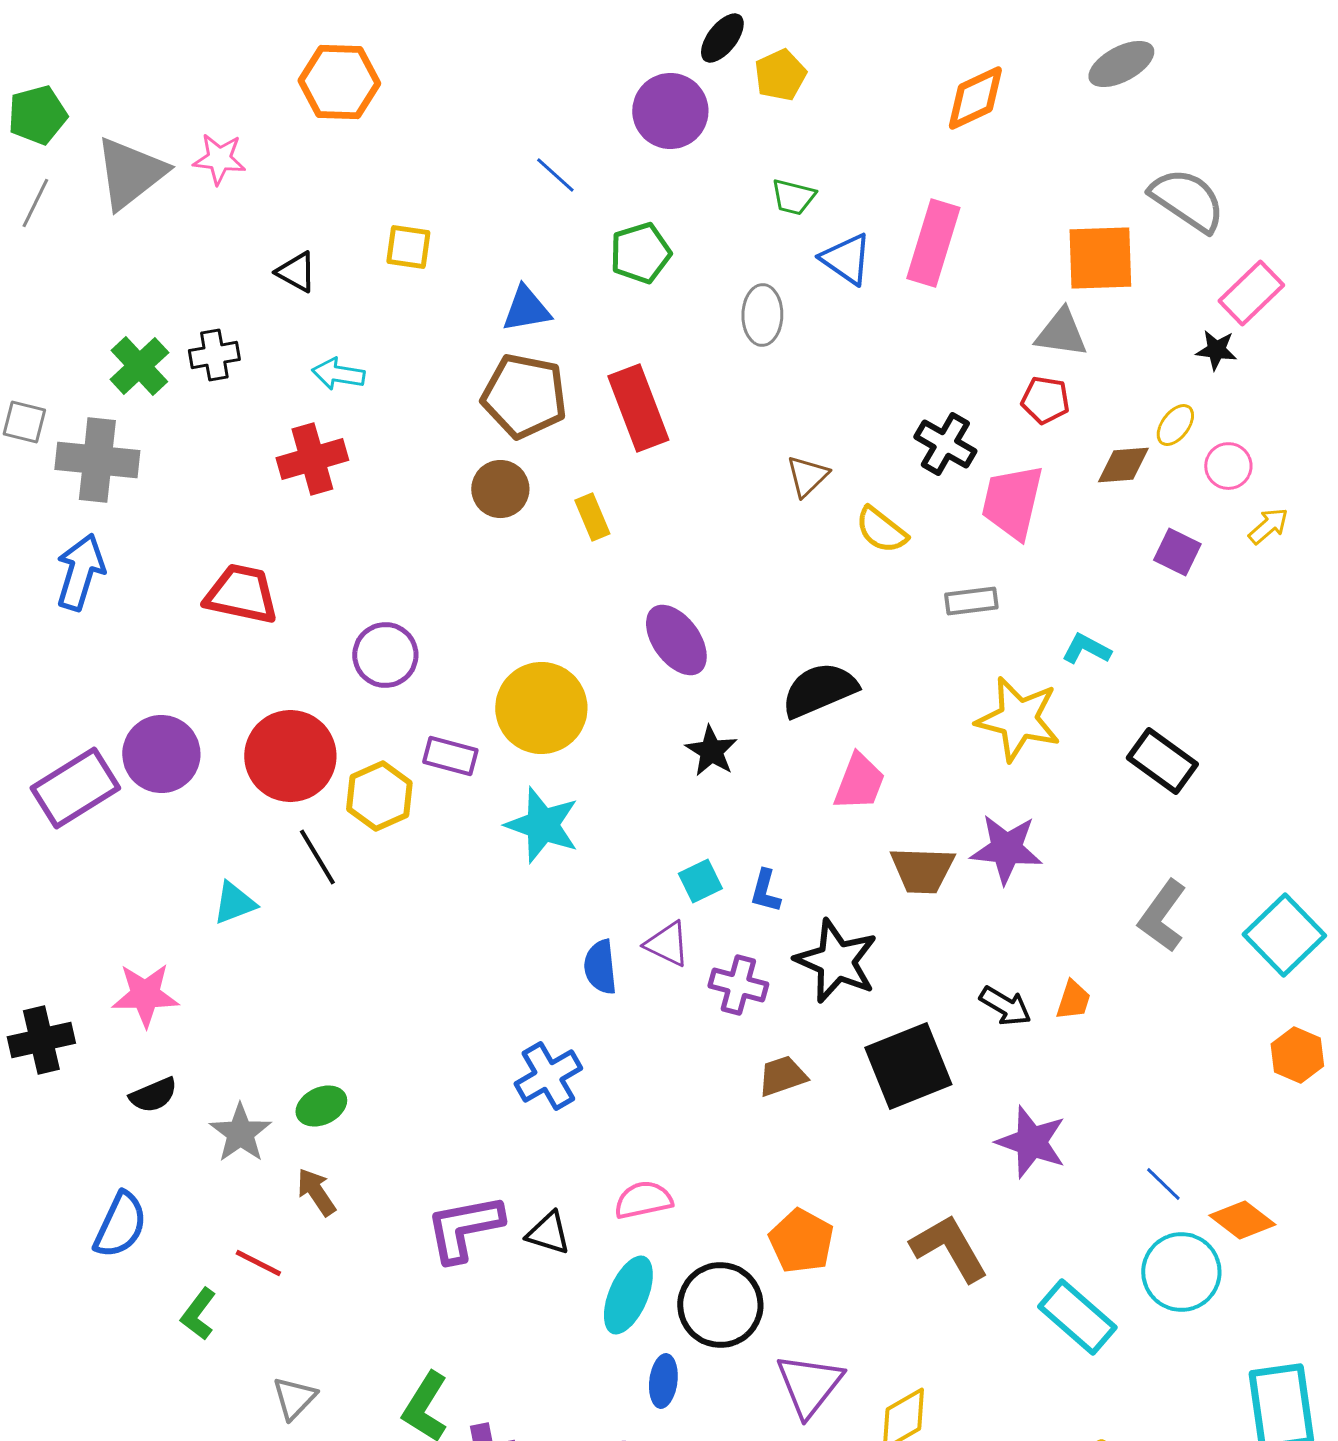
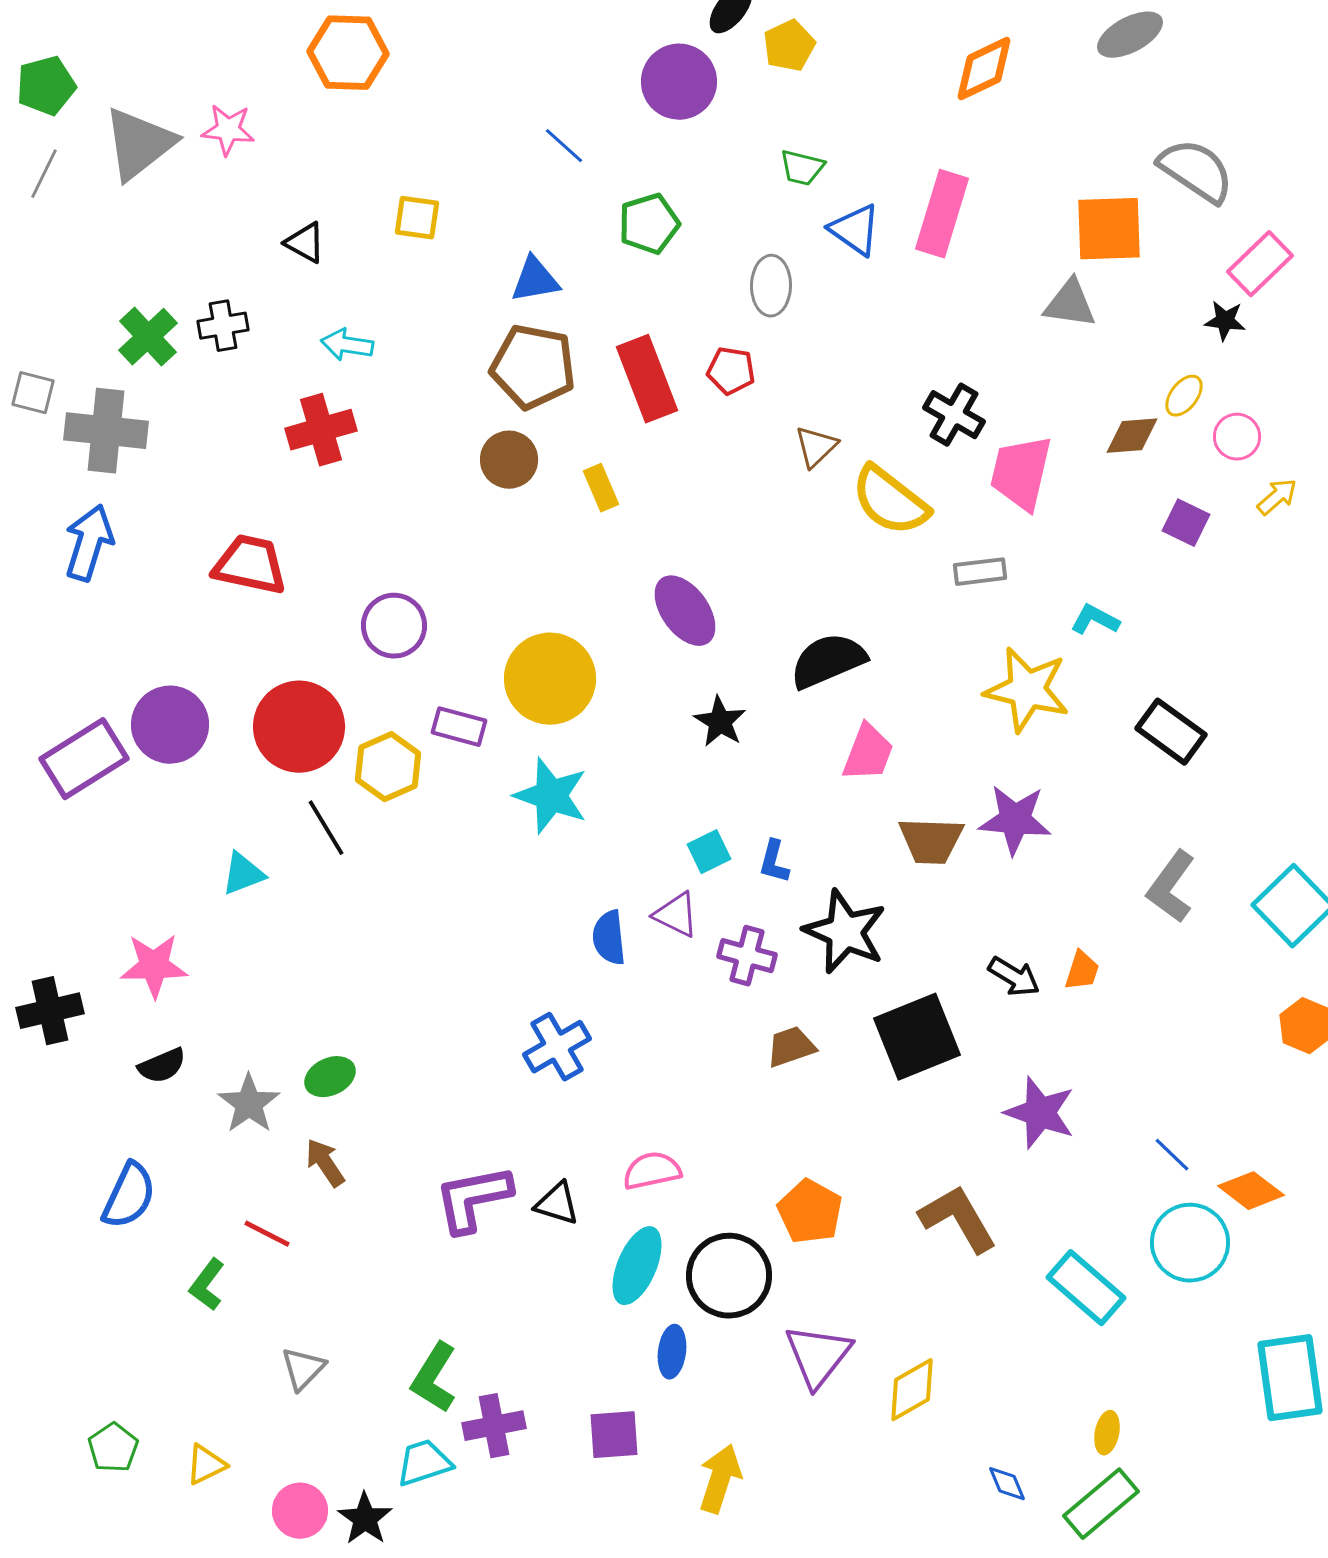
red pentagon: (1045, 400) -> (731, 371), moved
yellow semicircle: (881, 530) -> (890, 501), size x1.5

